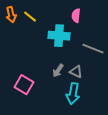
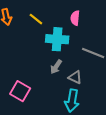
yellow line: (30, 17) -> (36, 19), moved
gray arrow: (58, 71) -> (56, 67), moved

